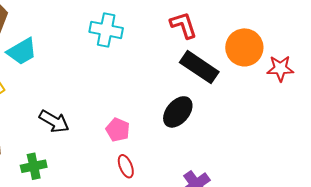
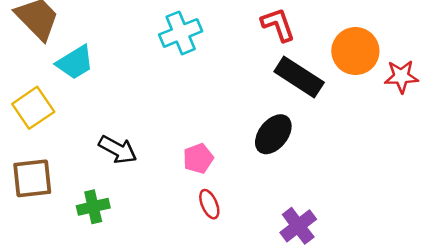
cyan cross: (106, 30) -> (181, 33), turned -32
pink pentagon: (118, 130) -> (198, 158), turned 30

